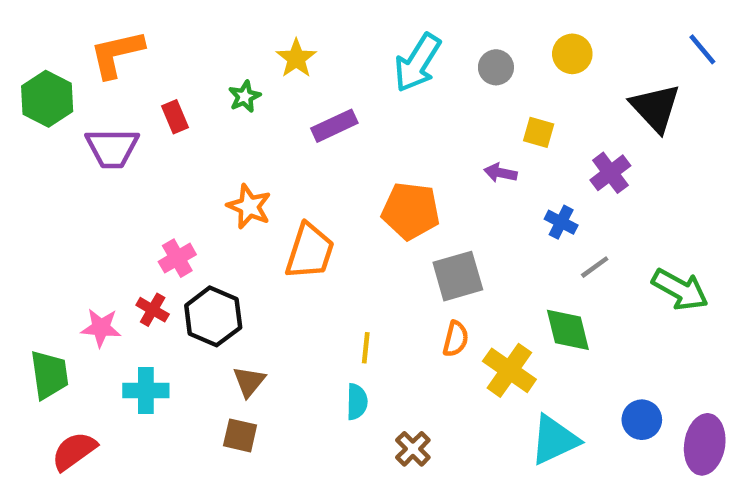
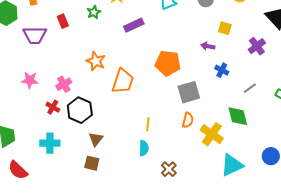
blue cross: (561, 222) -> (222, 70), moved
pink star: (101, 328) -> (30, 80), moved
red semicircle: (74, 451) -> (18, 170), turned -100

